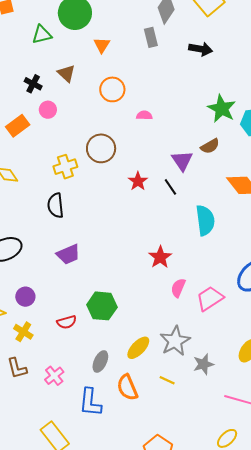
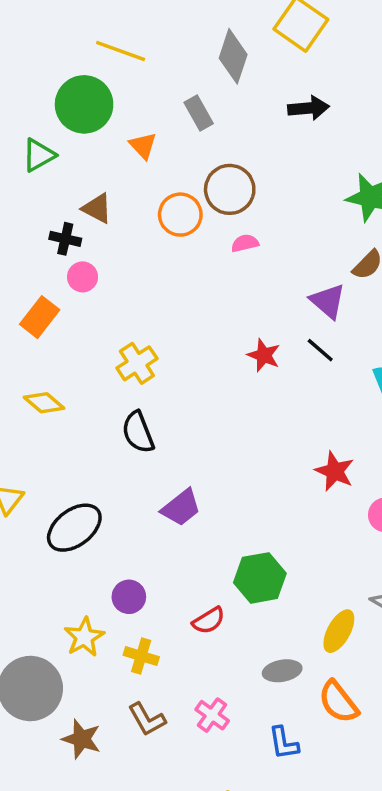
gray rectangle: (151, 37) -> (199, 113), moved
black cross: (33, 84) -> (65, 239), moved
brown circle: (101, 148) -> (230, 189), moved
gray ellipse: (100, 361) -> (282, 671), turned 70
blue L-shape: (90, 402) -> (284, 743), size x0.7

